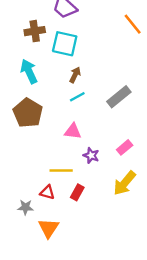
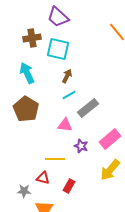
gray rectangle: (119, 97) -> (88, 108), moved
pink rectangle: (125, 147) -> (110, 139), size x1.5
red rectangle: (77, 192) -> (69, 186), moved

